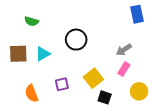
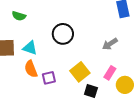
cyan triangle: (43, 54) -> (30, 48), turned 49
pink rectangle: (124, 69) -> (110, 73), moved
orange semicircle: (31, 93) -> (31, 69), moved

